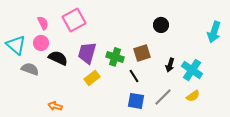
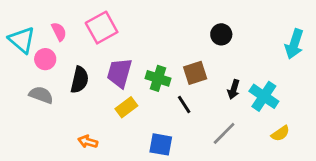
pink circle: (41, 43) -> (45, 59), moved
cyan triangle: (16, 45) -> (22, 40), moved
black semicircle: (58, 58) -> (80, 80), turned 78
yellow semicircle: (193, 96) -> (280, 133), moved
blue square: (136, 101) -> (161, 144), moved
orange arrow: (55, 106) -> (88, 142), moved

